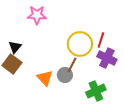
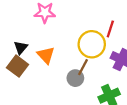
red line: (101, 40) -> (110, 29), moved
orange triangle: (45, 78) -> (46, 55), moved

